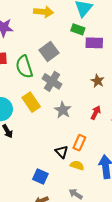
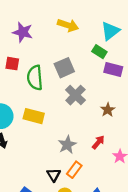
gray cross: (52, 81) -> (75, 95), moved
yellow rectangle: (31, 102) -> (34, 116), turned -54
gray star: (63, 110) -> (67, 145), moved

